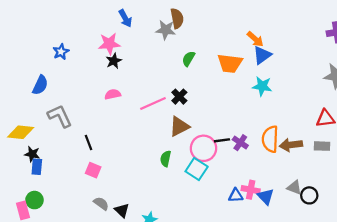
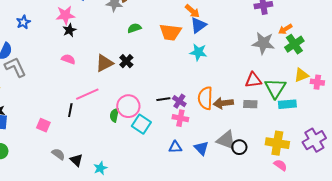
green semicircle: (189, 59) -> (134, 28), turned 40
pink semicircle: (113, 94) -> (68, 59), turned 32
pink line: (153, 103) -> (87, 94), moved
gray L-shape: (60, 116) -> (15, 67), moved
brown triangle: (179, 126) -> (104, 63), moved
black line: (89, 143) -> (70, 110), moved, turned 32
pink circle: (203, 148) -> (128, 106), moved
pink square: (93, 170) -> (43, 125), moved
gray triangle: (294, 187) -> (226, 140), size x1.5
pink cross: (251, 190) -> (180, 118), moved

